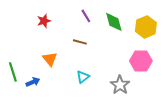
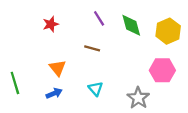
cyan triangle: (83, 77) -> (96, 89), turned -32
blue arrow: (33, 82) -> (54, 93), moved

